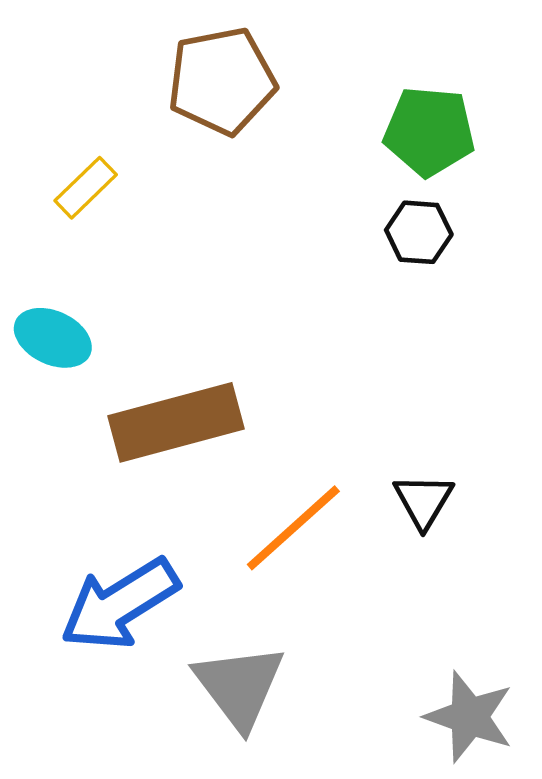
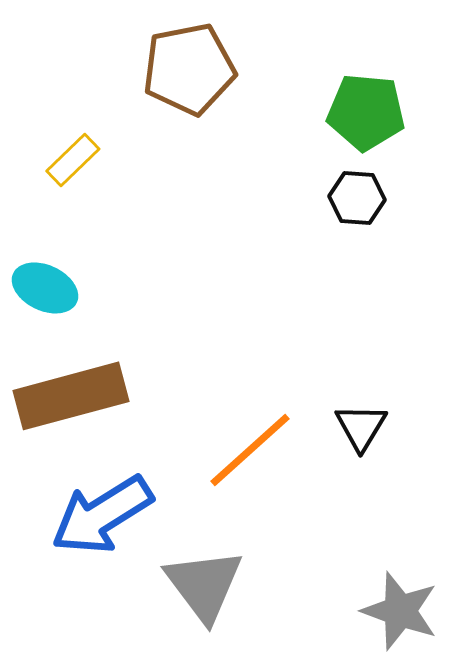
brown rectangle: (176, 422) -> (71, 396), moved

